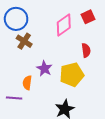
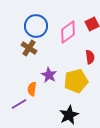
blue circle: (16, 19) -> (36, 26), moved
purple line: (14, 98) -> (19, 104), turned -35

